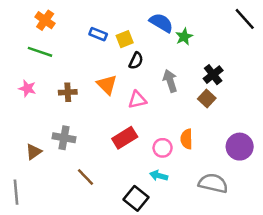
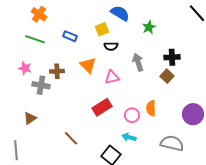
blue semicircle: (161, 23) -> (120, 13), moved
blue rectangle: (98, 34) -> (70, 36), moved
black semicircle: (136, 61) -> (111, 46), turned 64
black cross: (213, 75) -> (172, 57), turned 35
gray cross: (64, 138) -> (41, 85), moved

